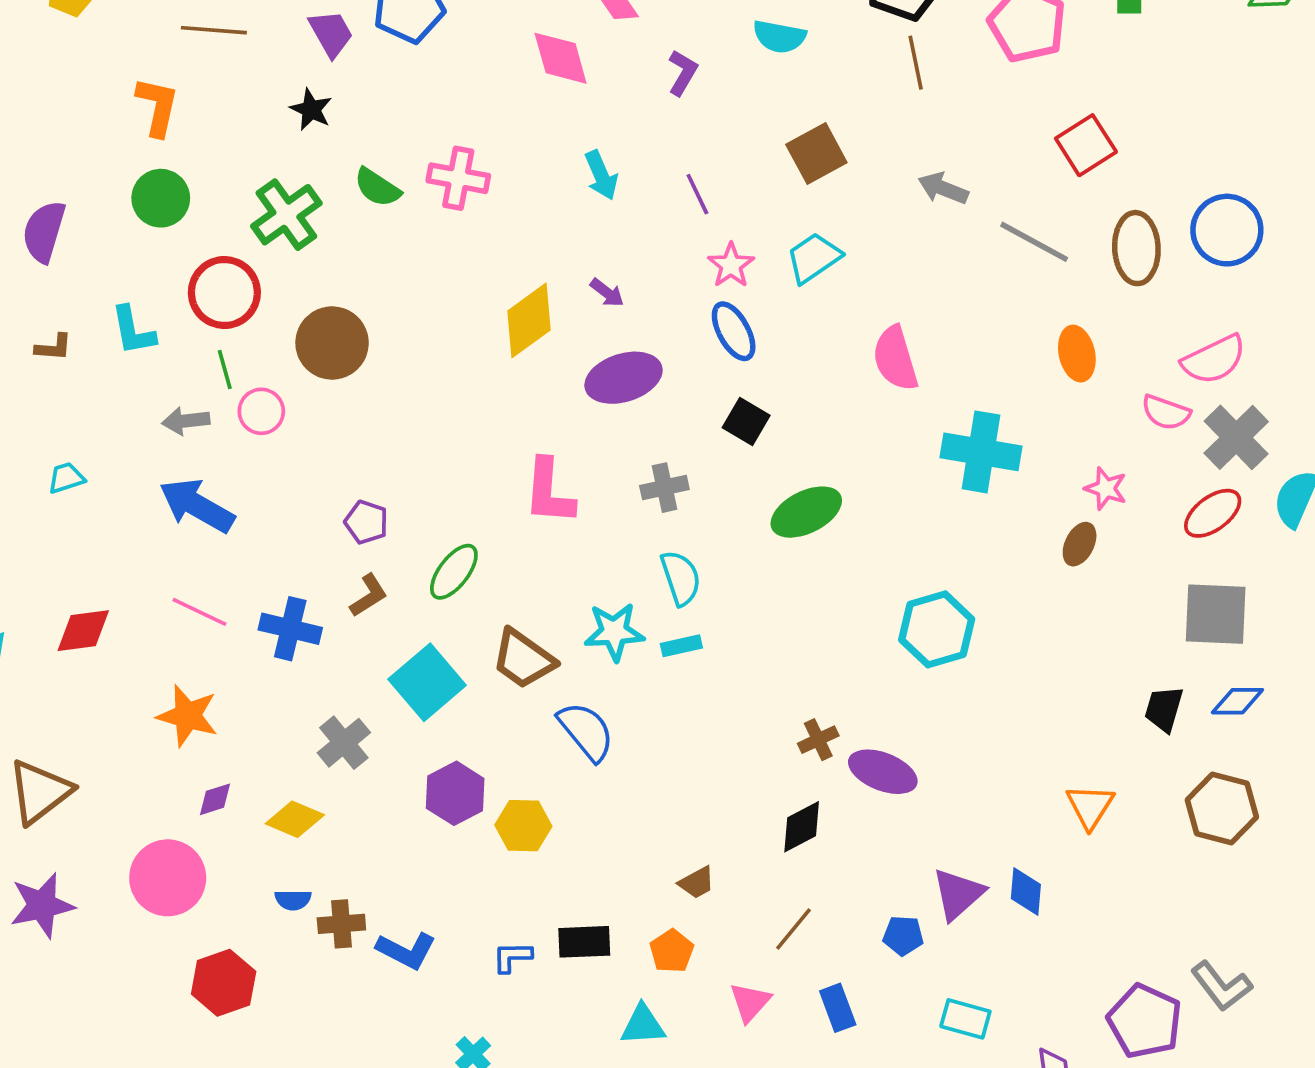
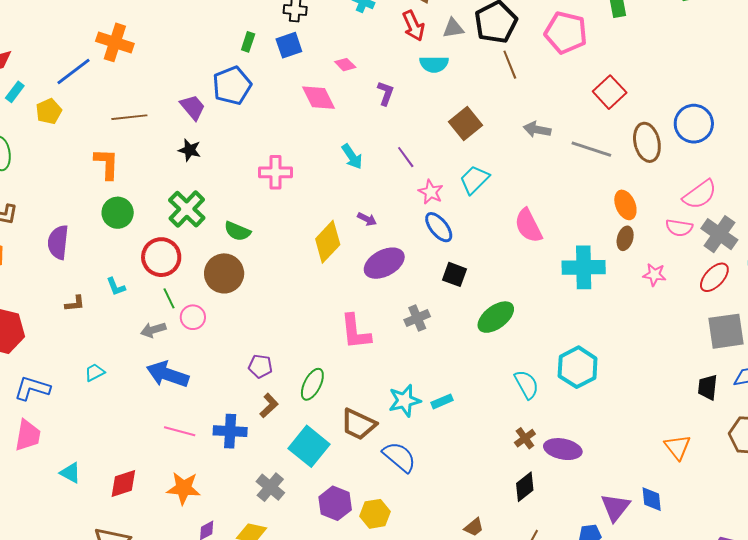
green semicircle: (377, 187) -> (237, 231), moved
cyan L-shape: (133, 331) -> (116, 287), size x0.7
brown ellipse: (1080, 544) -> (625, 238), moved
cyan semicircle: (681, 578) -> (526, 384), moved
red diamond: (83, 631) -> (123, 484), moved

